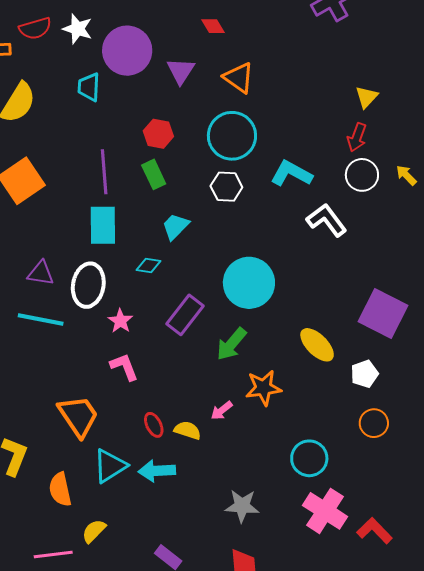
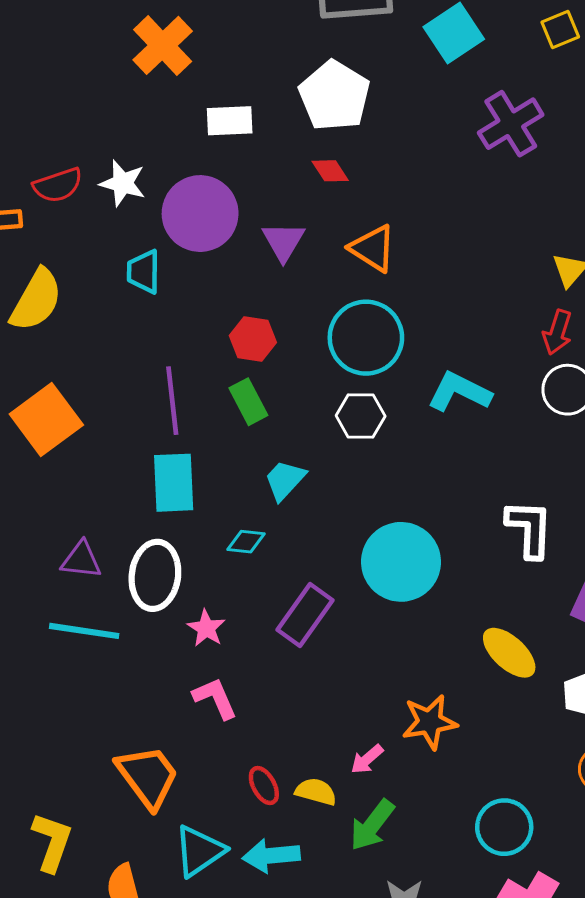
white L-shape: (327, 220) -> (529, 529), moved, turned 42
green arrow: (231, 344) -> (372, 825), moved

